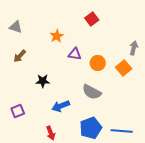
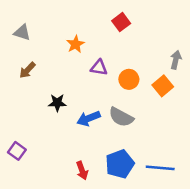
blue arrow: (61, 106) -> (89, 118), moved
purple square: (18, 111) -> (17, 151), moved, turned -32
red arrow: (51, 133) -> (82, 170), moved

